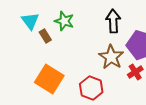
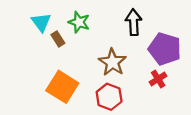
brown star: (111, 57) -> (112, 62), moved

